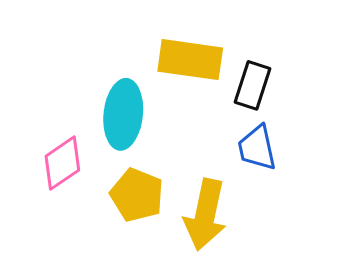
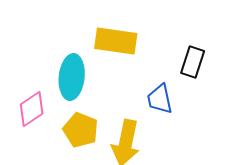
black rectangle: (253, 85) -> (193, 62), moved

